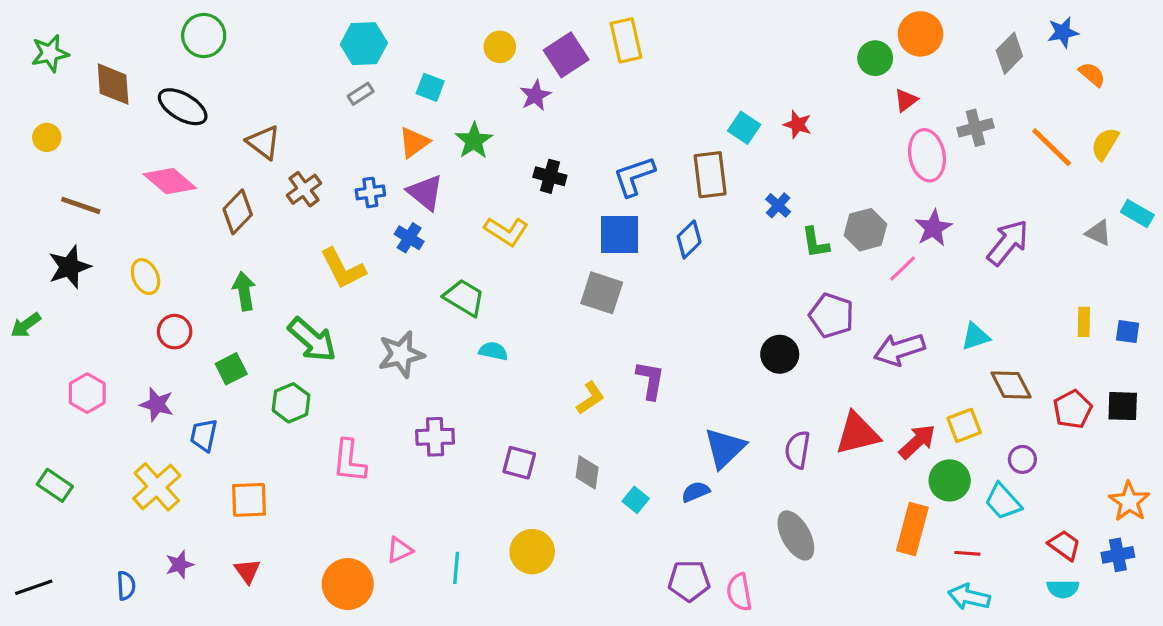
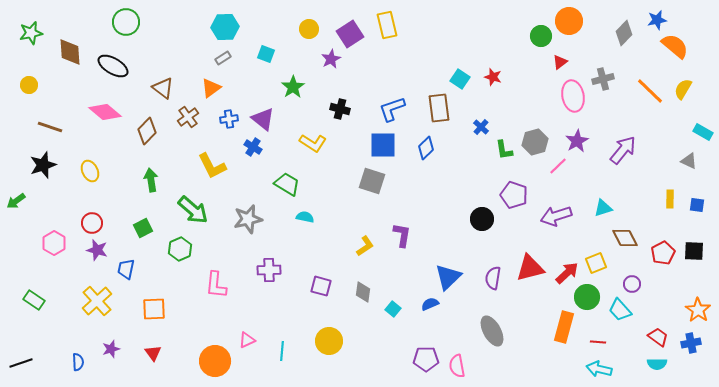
orange semicircle: (1092, 74) -> (675, 46), size x1.6
orange triangle: (414, 142) -> (211, 88), moved
gray triangle: (1098, 233) -> (689, 161), moved
red circle: (175, 332) -> (92, 223), moved

